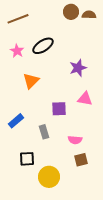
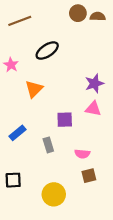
pink star: (17, 51) -> (11, 65), moved
purple star: (78, 68) -> (94, 83), moved
black square: (27, 159) -> (13, 180), moved

